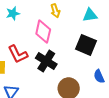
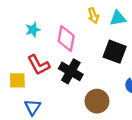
yellow arrow: (55, 11) -> (93, 16), moved
cyan star: (13, 13) -> (33, 30), moved

